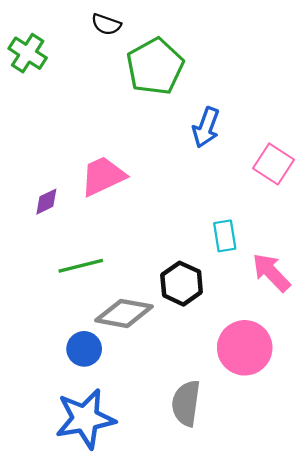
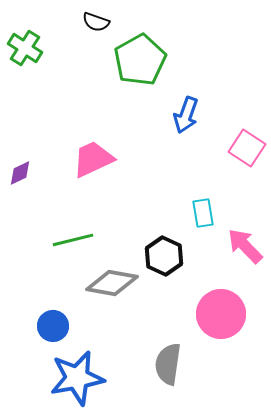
purple diamond: (46, 202) -> (20, 173), moved
blue circle: (84, 349) -> (53, 326), moved

